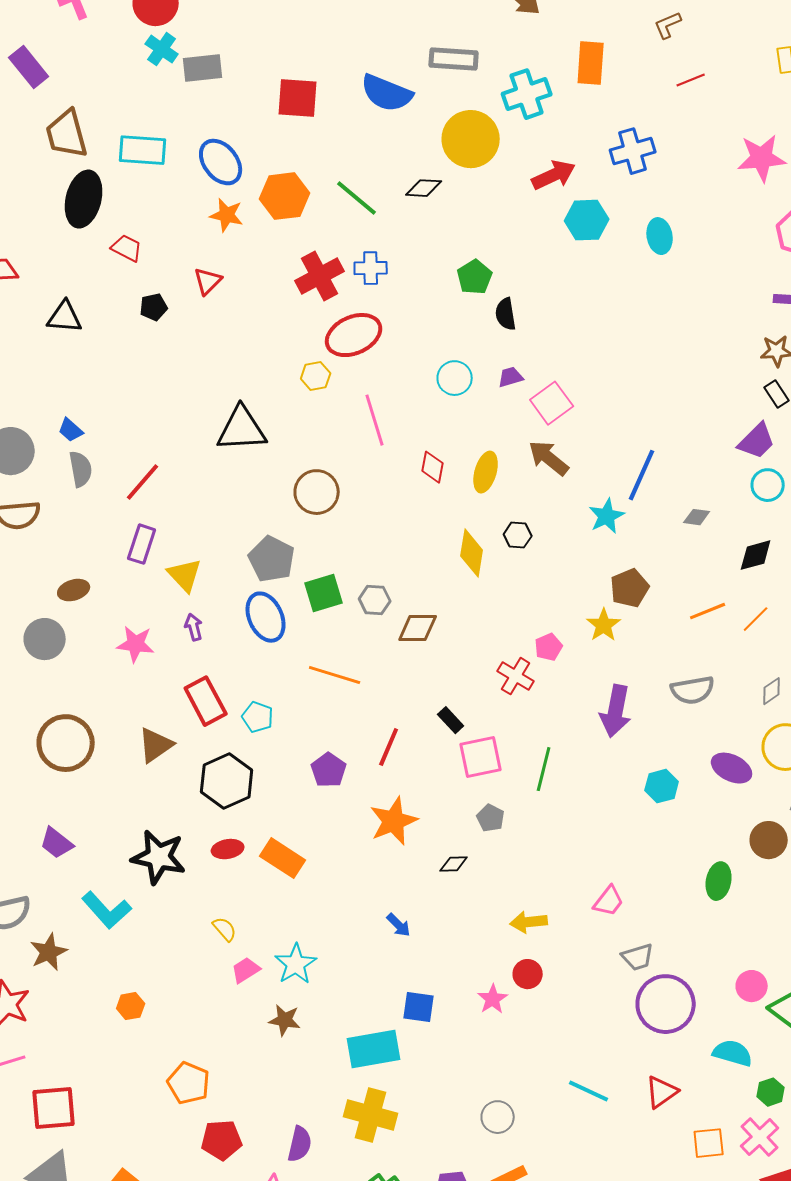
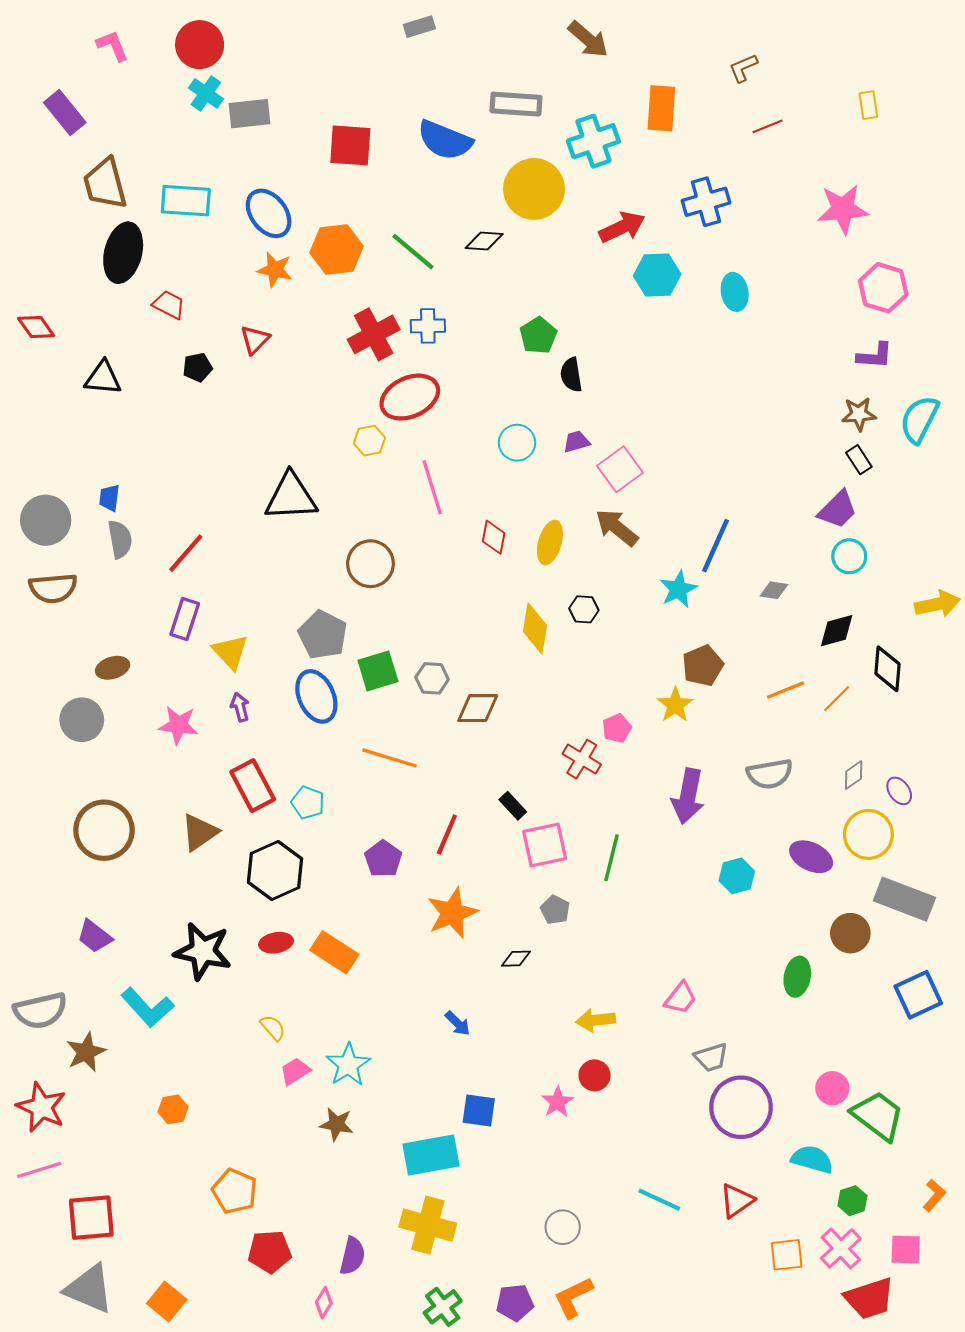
blue trapezoid: (71, 430) -> (109, 498), turned 56

